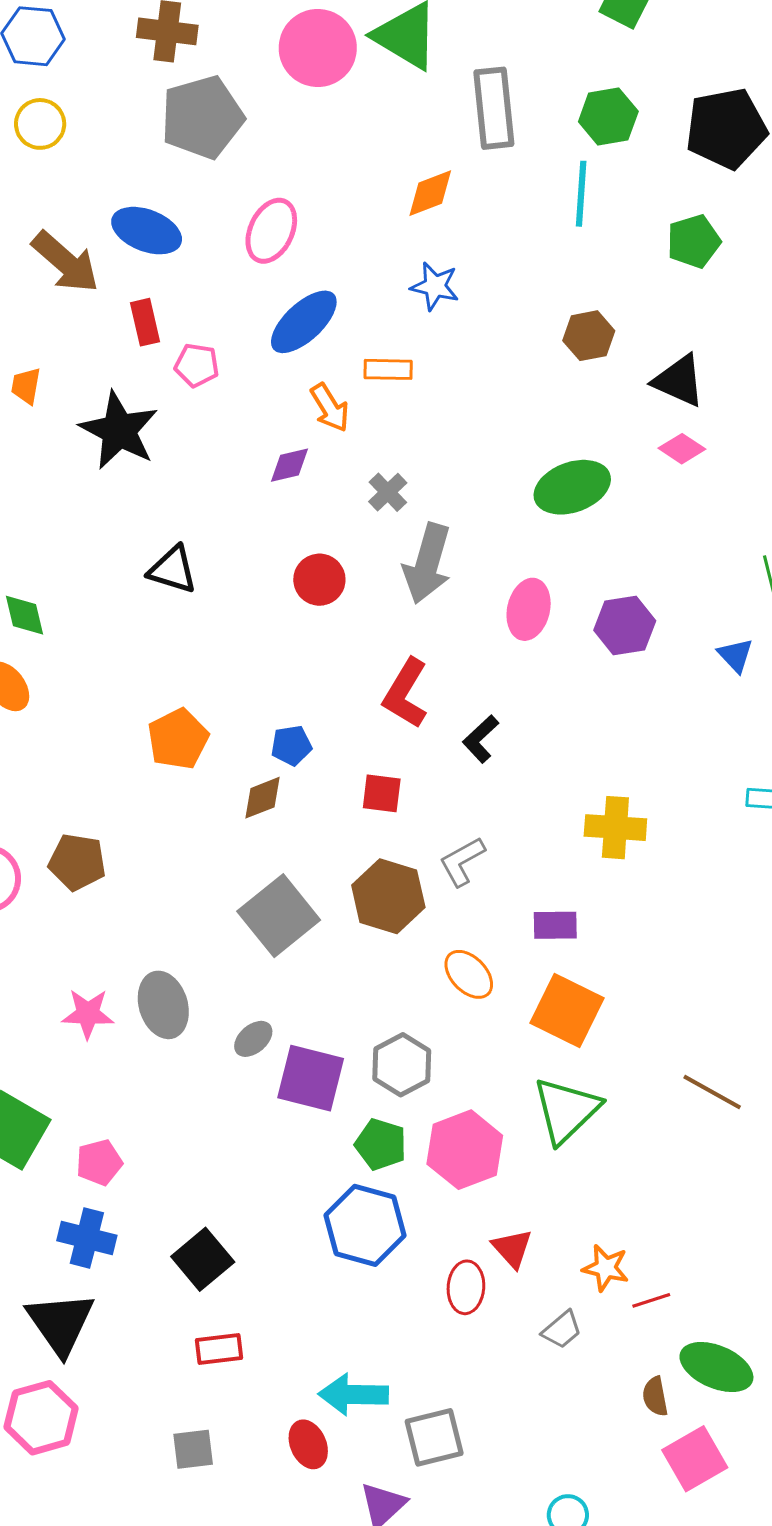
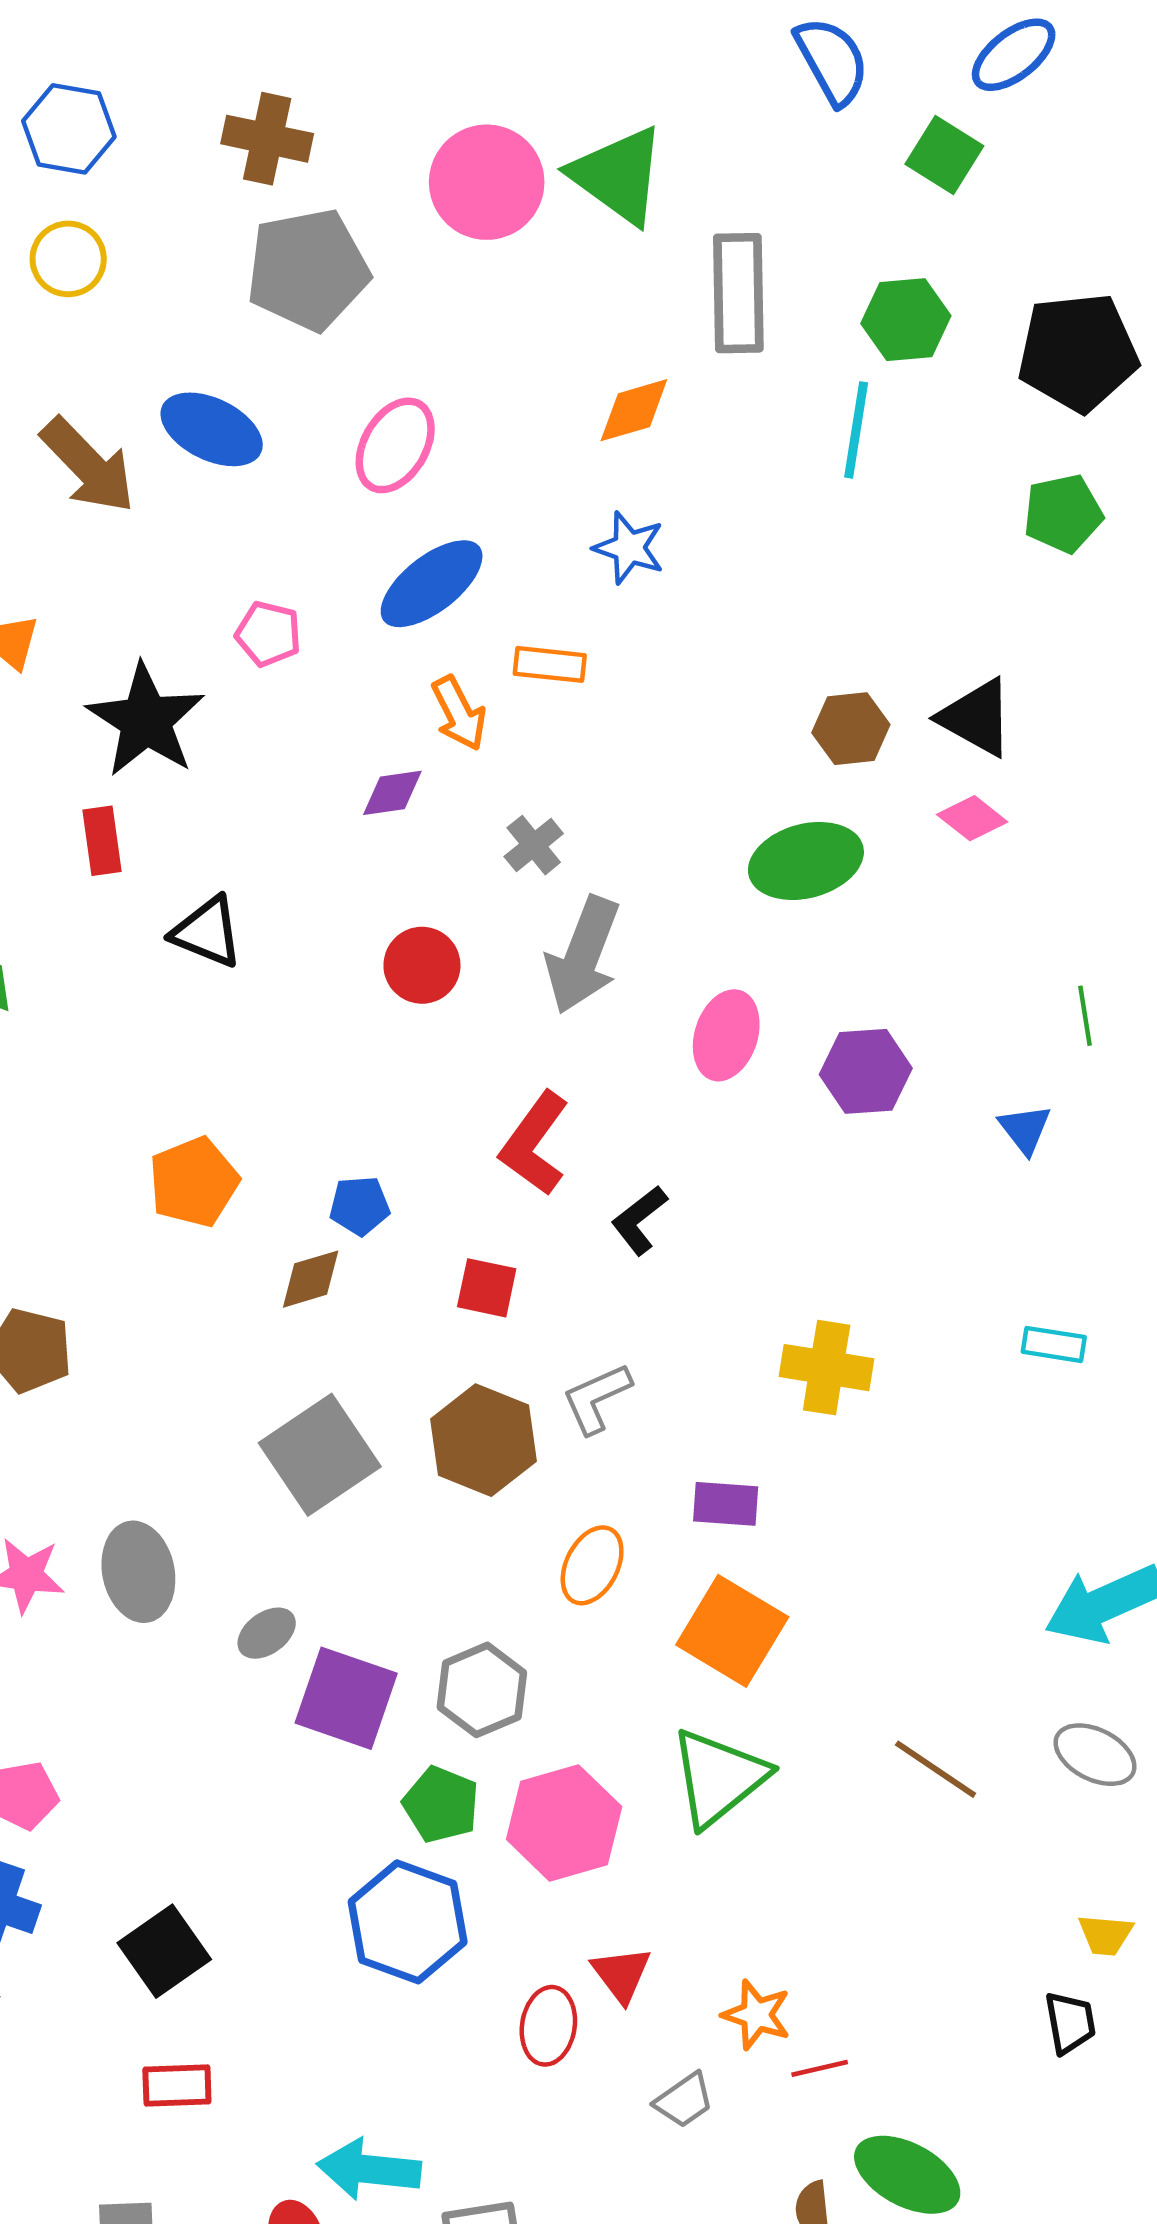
green pentagon: (694, 241) -> (1063, 514), moved
red rectangle: (145, 322) -> (102, 841), moved
brown hexagon: (589, 336) -> (851, 729), moved
orange ellipse: (469, 974) -> (592, 1565), turned 66

